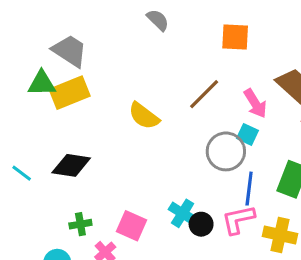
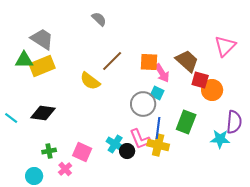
orange square: (235, 37) -> (149, 62), moved
brown line: (204, 94) -> (112, 61), moved
pink L-shape: (238, 220) -> (140, 139), moved, turned -100
yellow cross: (280, 235) -> (158, 145), moved

